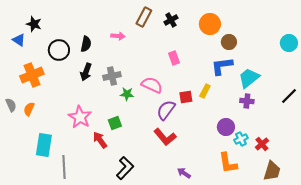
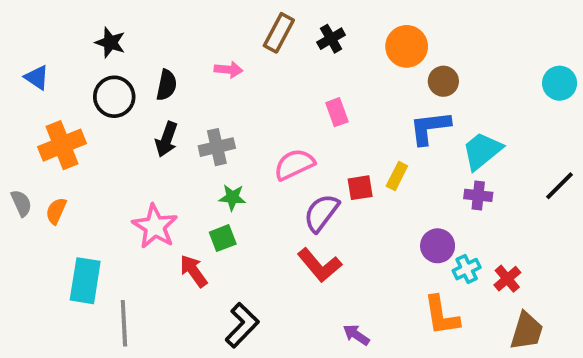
black star: (34, 24) -> (110, 43), moved
pink semicircle: (152, 85) -> (294, 164), turned -50
green star: (127, 94) -> (232, 197), moved

